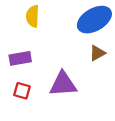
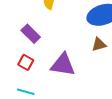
purple rectangle: (20, 58) -> (31, 34), turned 42

